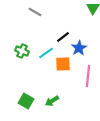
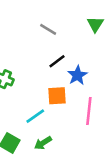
gray line: (35, 12) -> (48, 29), moved
cyan line: (46, 53) -> (35, 116), moved

